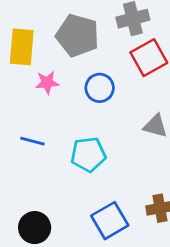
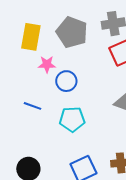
blue circle: (100, 88) -> (66, 81), moved

